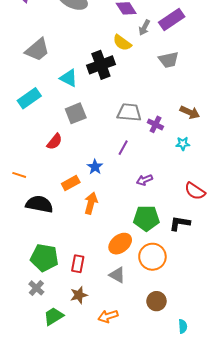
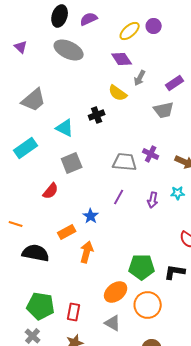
purple rectangle: (172, 19) -> (175, 83), moved, size x0.7
black cross: (101, 65) -> (97, 115), size x0.6
purple cross: (155, 124) -> (151, 154), moved
purple arrow: (144, 180) -> (153, 200), moved, turned -56

